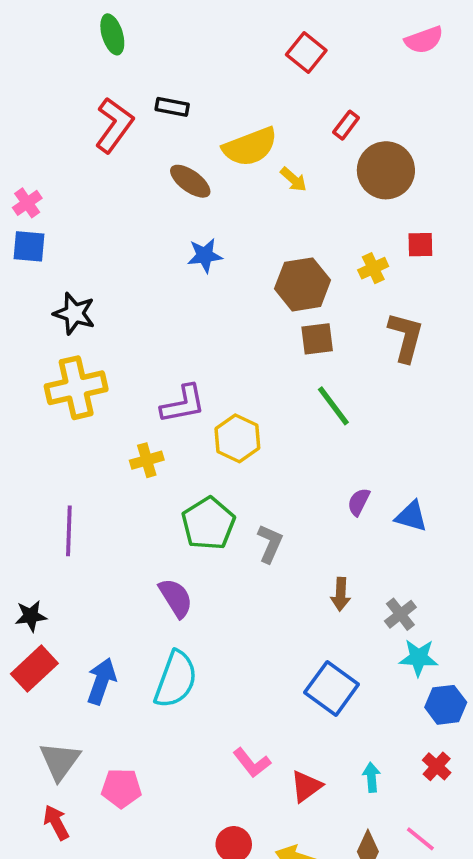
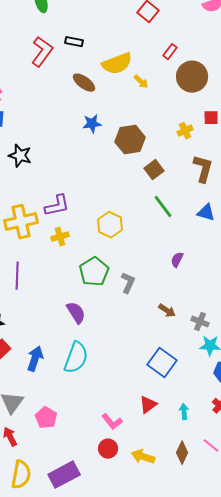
brown hexagon: (303, 284) -> (130, 140), moved
brown square: (317, 339) -> (154, 170), turned -30
yellow cross: (76, 388) -> (21, 222), moved
purple L-shape: (183, 404) -> (57, 206), moved
blue triangle: (411, 516) -> (206, 213), moved
brown arrow: (341, 594) -> (167, 311), turned -60
gray cross: (400, 614) -> (200, 322), turned -30
pink L-shape: (252, 763) -> (112, 422), moved
red triangle: (306, 786) -> (148, 405), moved
pink pentagon: (121, 788) -> (46, 418), turned 30

